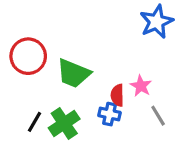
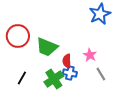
red semicircle: (117, 95) -> (67, 61), moved
green cross: (64, 123) -> (54, 79), moved

